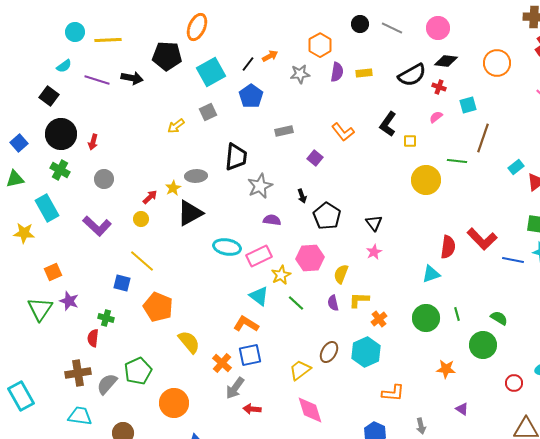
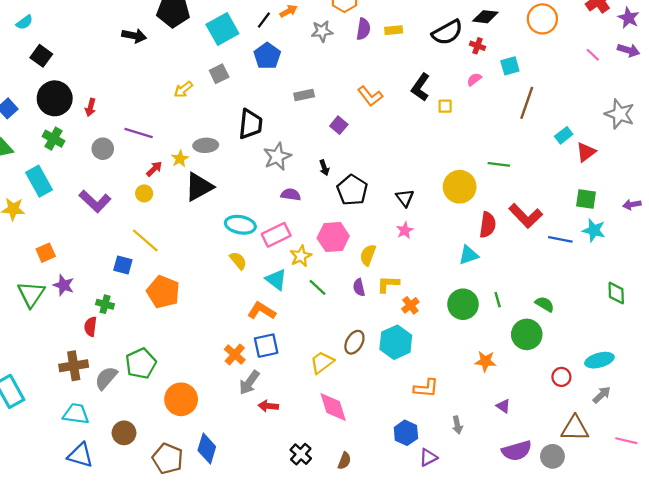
cyan semicircle: (64, 66) -> (24, 22), moved
purple line: (97, 80) -> (139, 133), moved
green line: (457, 161) -> (499, 164), moved
yellow circle: (426, 180) -> (460, 187), moved
yellow semicircle: (189, 342) -> (238, 261), moved, size x0.7

